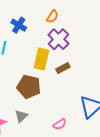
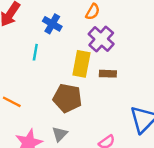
brown rectangle: (63, 68) -> (108, 74), turned 32

